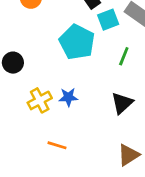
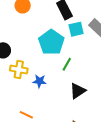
green line: (124, 56) -> (67, 64), moved
yellow cross: (40, 100) -> (19, 69), moved, turned 30

